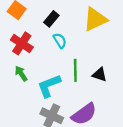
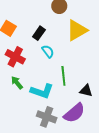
black triangle: (100, 75) -> (86, 91), moved
cyan L-shape: (49, 86) -> (42, 91), turned -135

